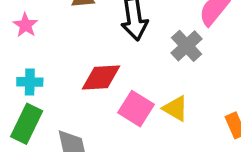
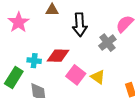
pink star: (26, 25) -> (19, 22), size x1.5
cyan cross: (30, 82) -> (34, 61), moved

